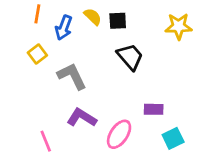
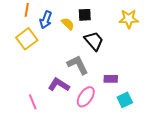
yellow semicircle: (93, 17) -> (68, 24), moved
yellow square: (37, 54) -> (27, 39), size x1.5
gray L-shape: (72, 76) -> (78, 65), moved

